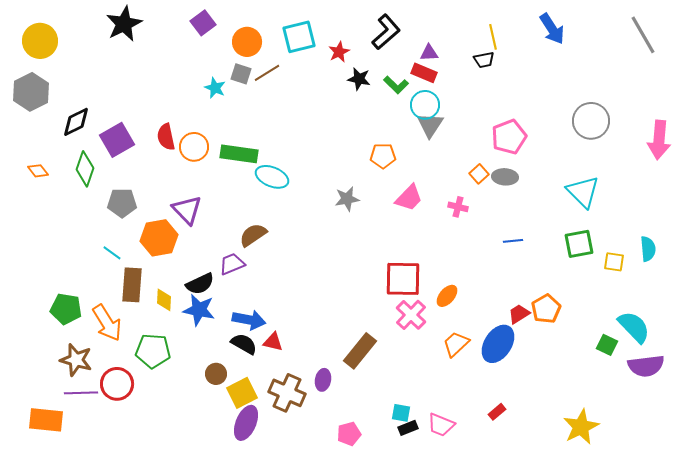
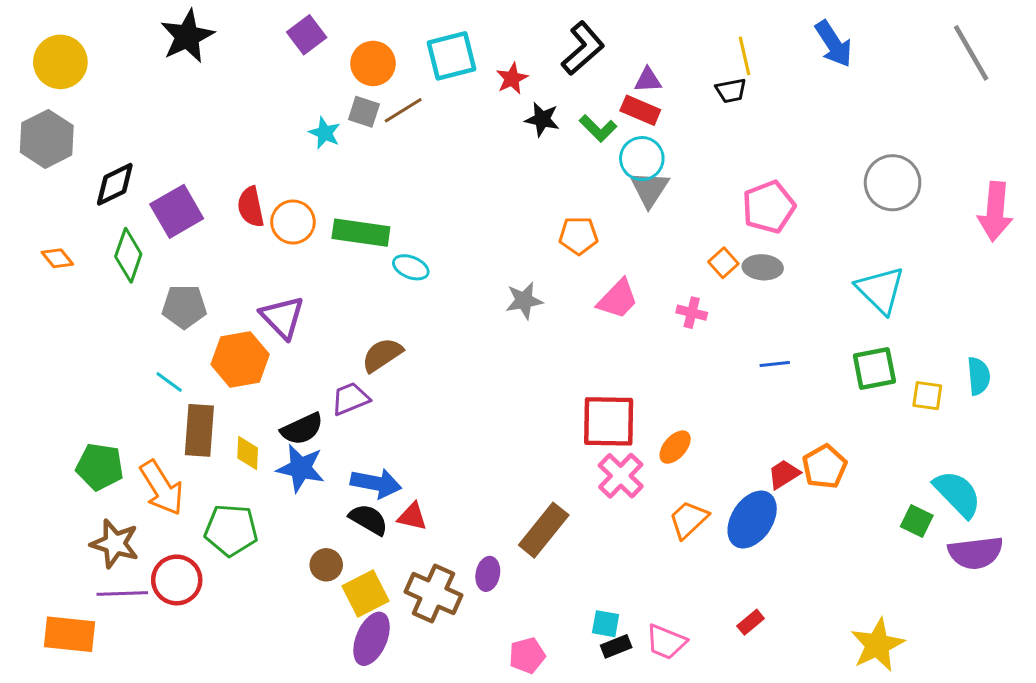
cyan ellipse: (272, 177) -> (411, 267), size x0.7

